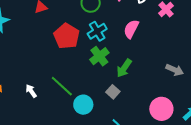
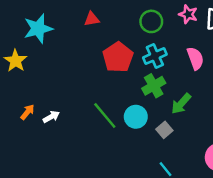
pink semicircle: (131, 29) -> (195, 58), turned 126
white arrow: (31, 91) -> (51, 117), moved, turned 88
cyan circle: (83, 105) -> (136, 117), moved

